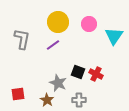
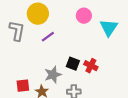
yellow circle: (58, 22) -> (38, 14), moved
gray star: (58, 83) -> (53, 75), turned 30
red square: (18, 94) -> (23, 86), moved

